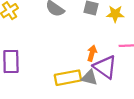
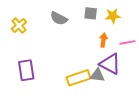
orange arrow: (92, 53) -> (103, 40), moved

